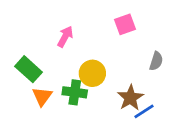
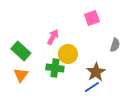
pink arrow: (65, 37) -> (53, 37), moved
orange triangle: (42, 96) -> (21, 75), moved
blue line: (144, 111) -> (92, 87), moved

